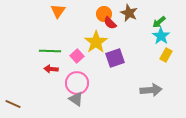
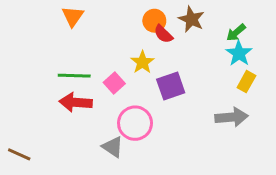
orange triangle: (58, 11) -> (73, 16), moved
yellow star: (96, 42) -> (142, 62), size x0.7
red arrow: (51, 69) -> (76, 102), size x1.5
pink circle: (77, 83) -> (135, 123), moved
gray arrow: (151, 90) -> (232, 117), moved

